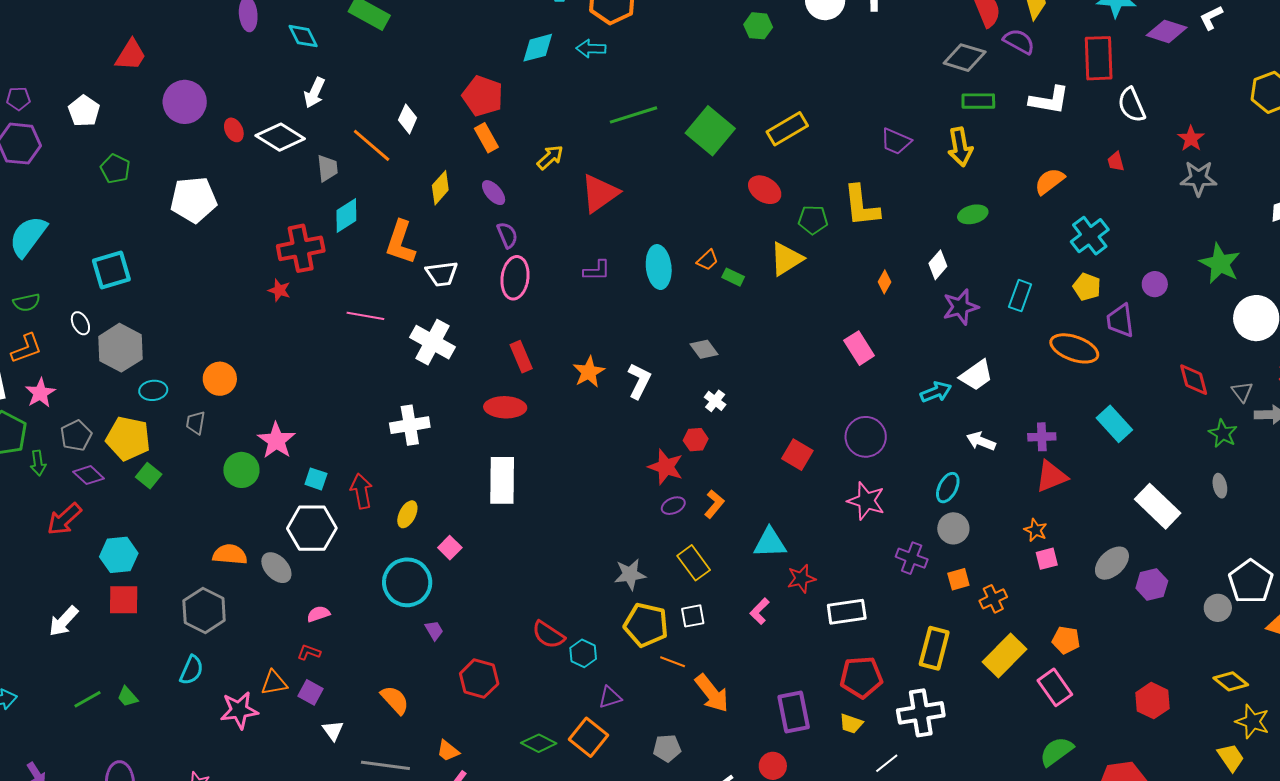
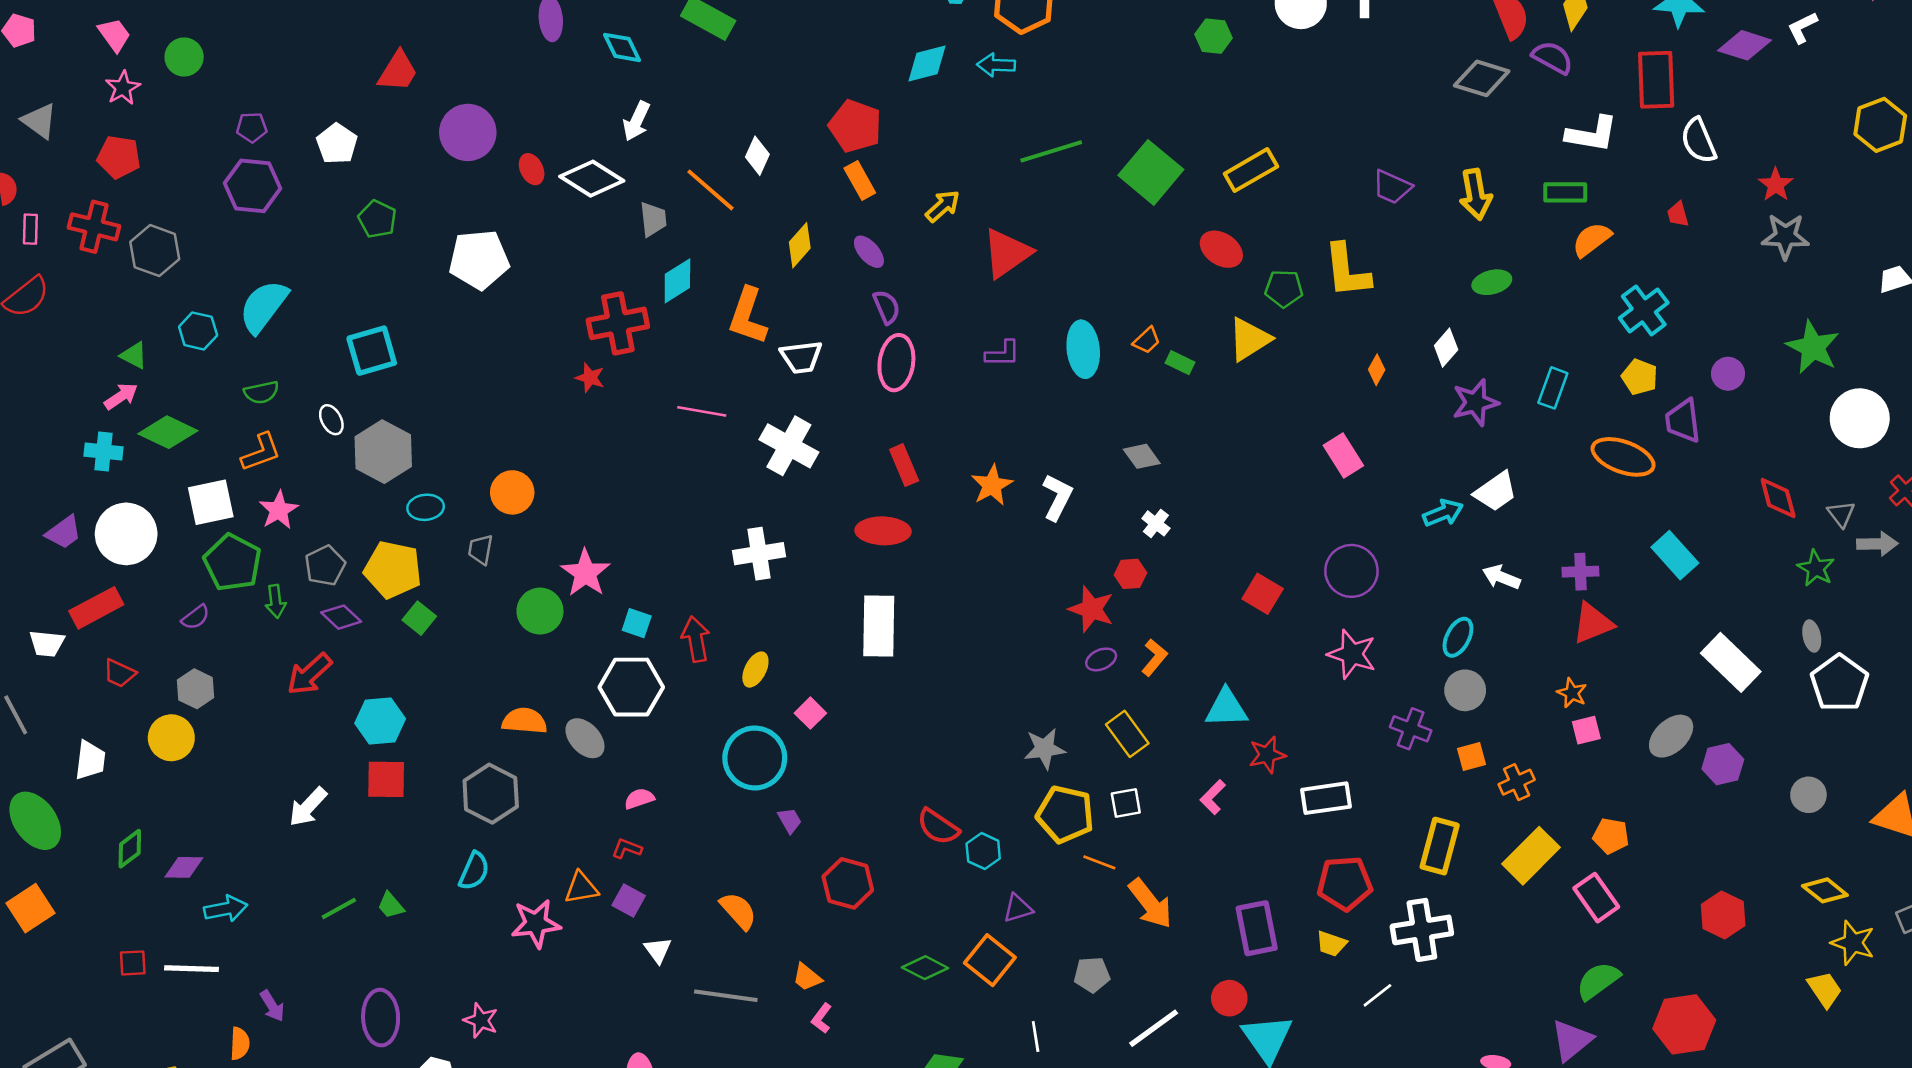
green rectangle: (978, 101) -> (1565, 192), moved
white pentagon: (1251, 582) -> (1839, 683), moved

